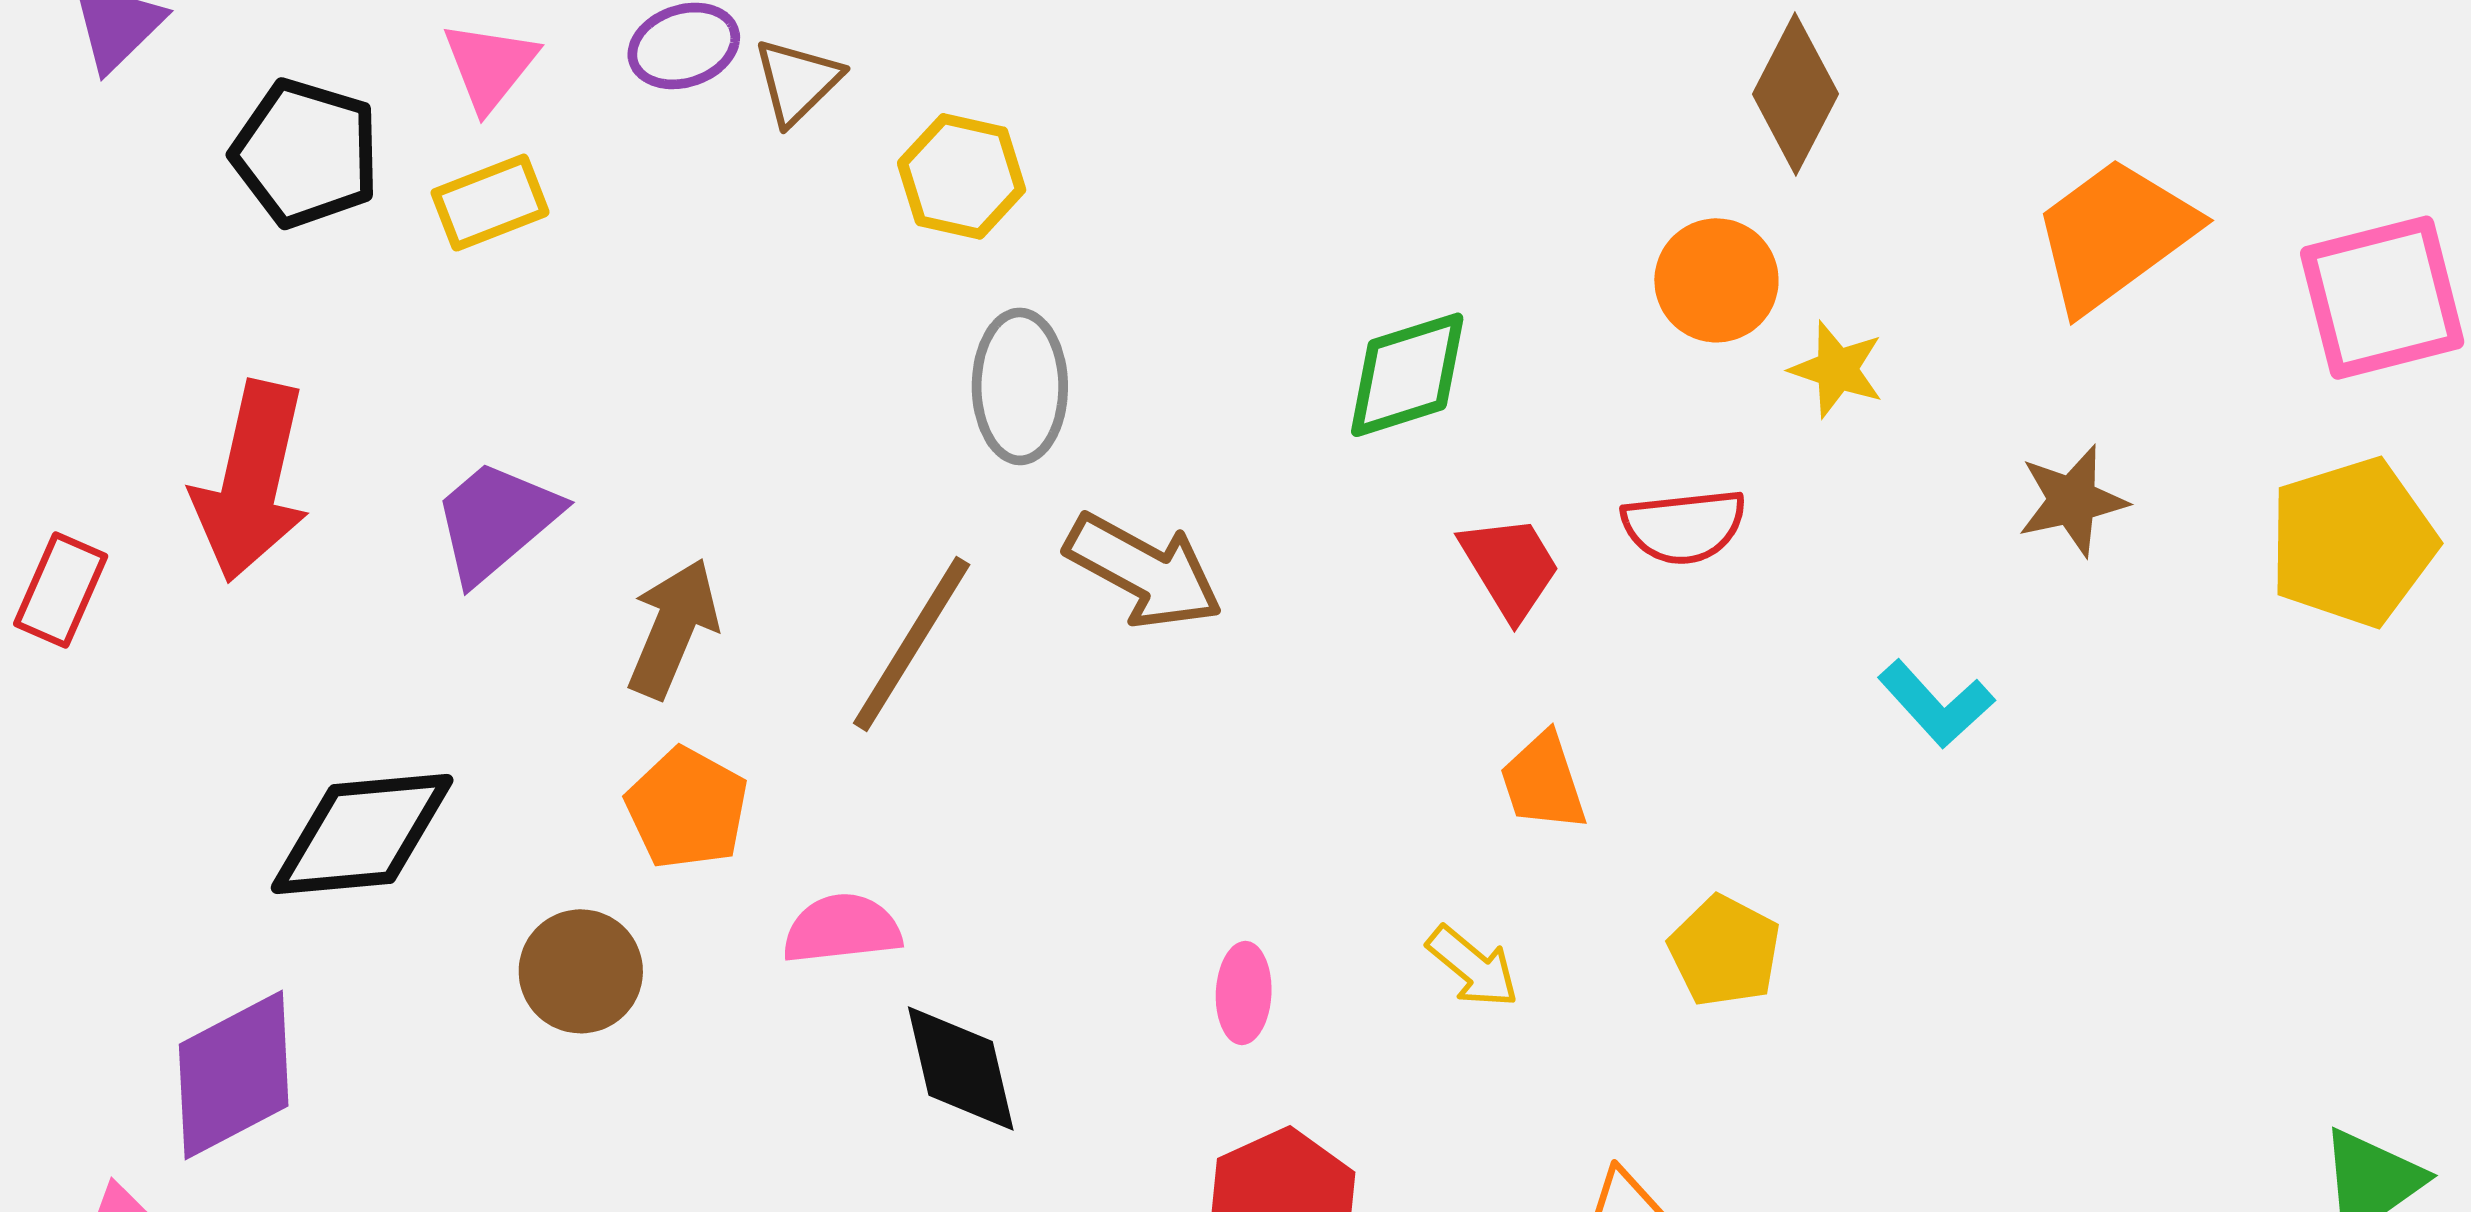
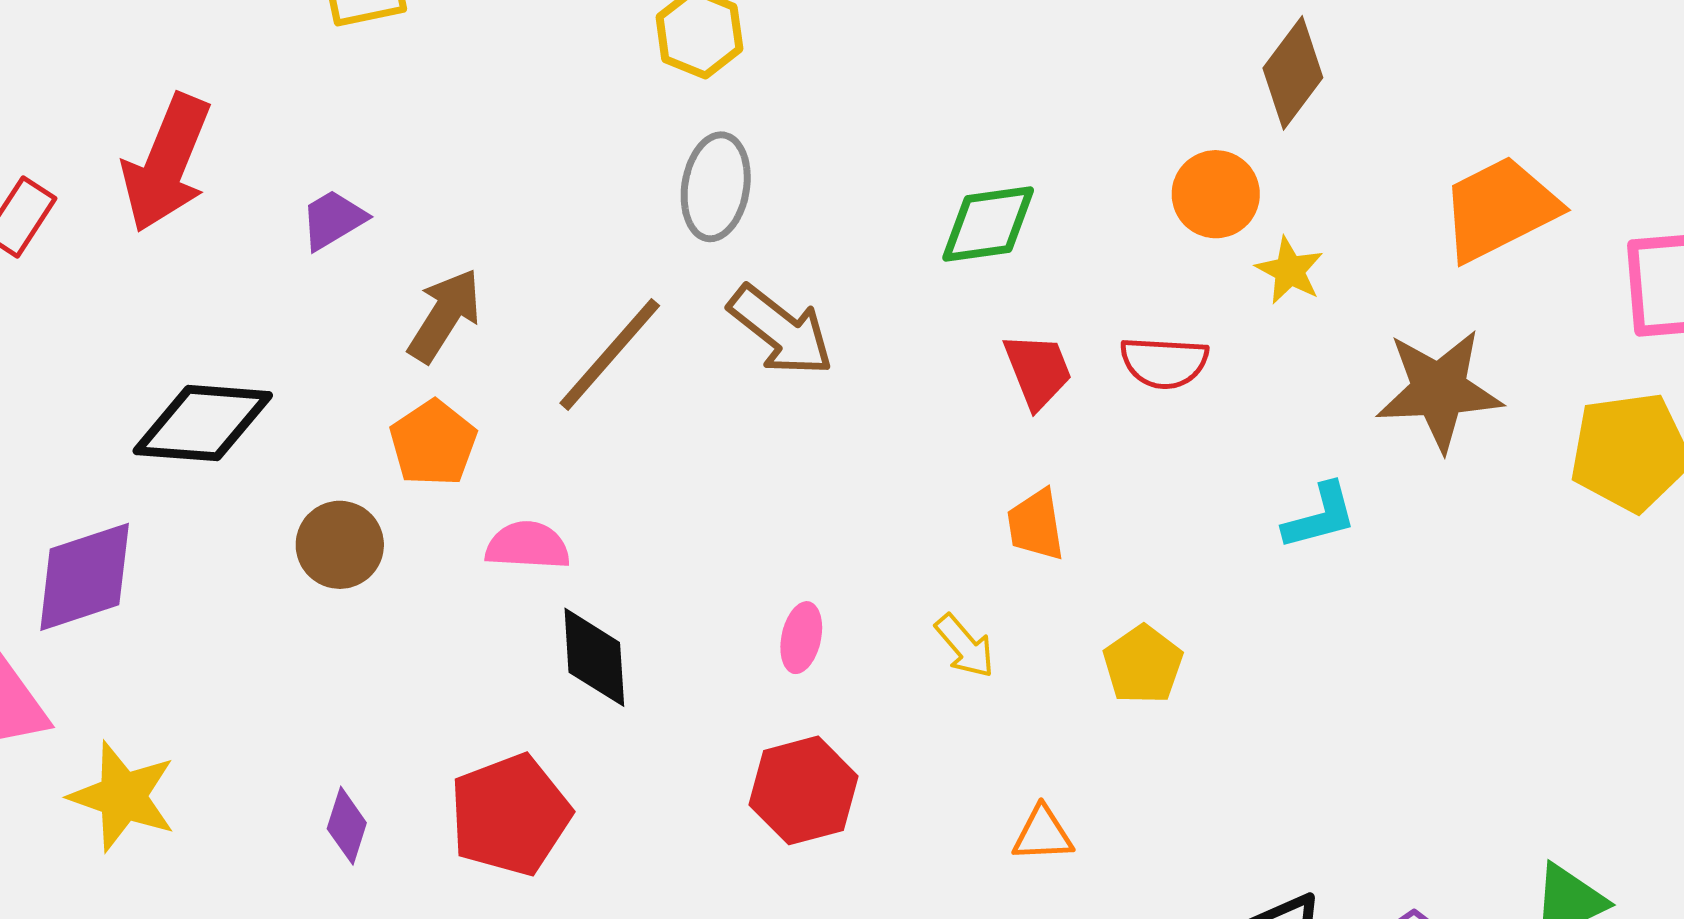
brown star: (2072, 501) -> (1439, 390), size x1.6
purple trapezoid: (496, 521) -> (333, 220), size x0.7
cyan L-shape: (1936, 704) -> (1320, 516), turned -72

